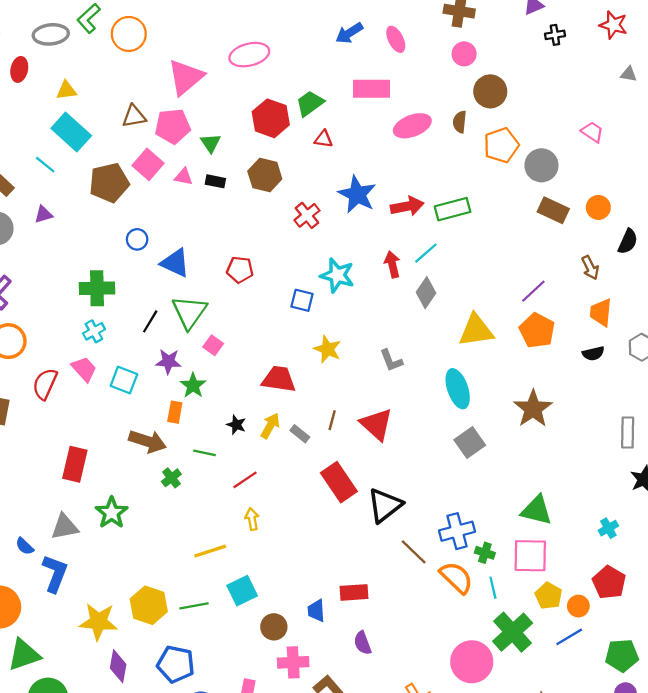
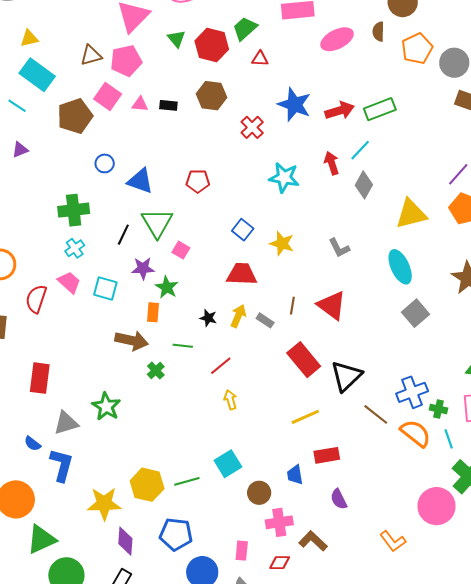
green triangle: (211, 143) -> (177, 39), moved
blue square: (302, 300) -> (243, 230), moved, turned 30
red rectangle: (75, 464) -> (40, 378), moved
yellow line: (210, 551) -> (305, 417), moved

